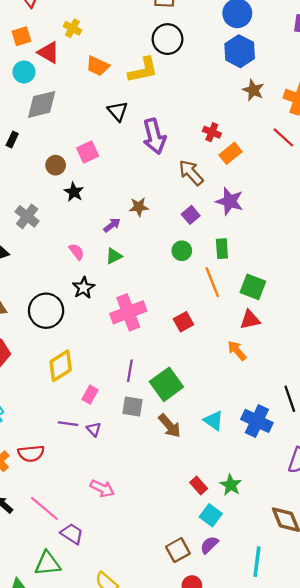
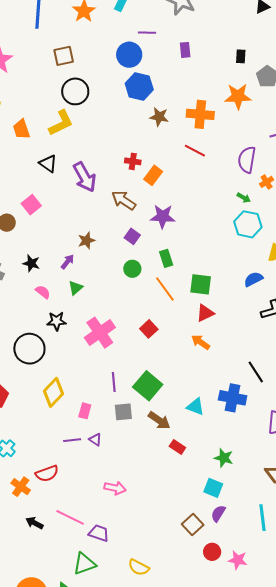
orange trapezoid: (98, 66) -> (21, 129), turned 60
black star: (74, 192) -> (31, 263), moved
black star: (84, 288) -> (57, 321), turned -30
red rectangle: (199, 486) -> (177, 447), moved

